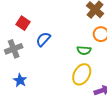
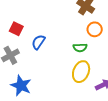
blue star: (20, 80) -> (21, 86), size x1.5

